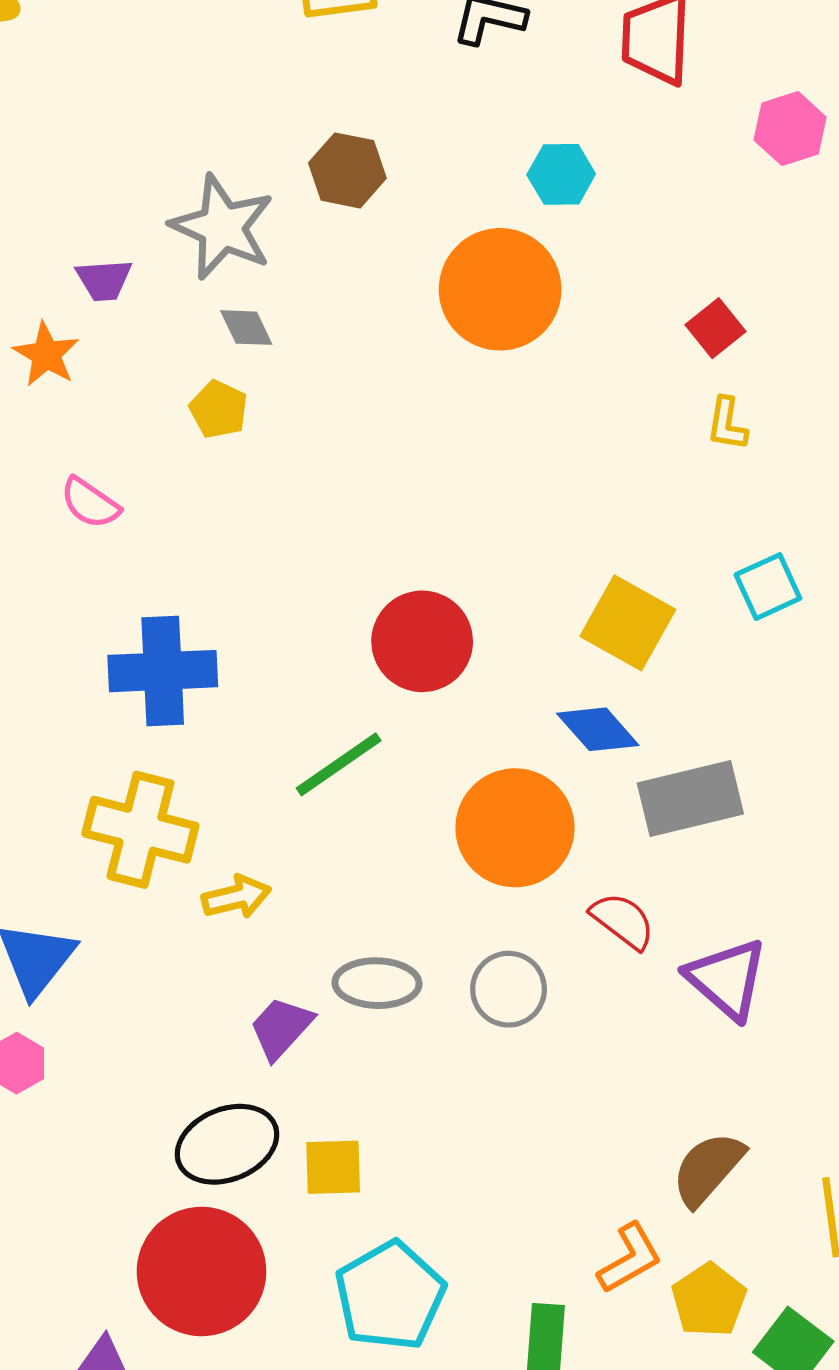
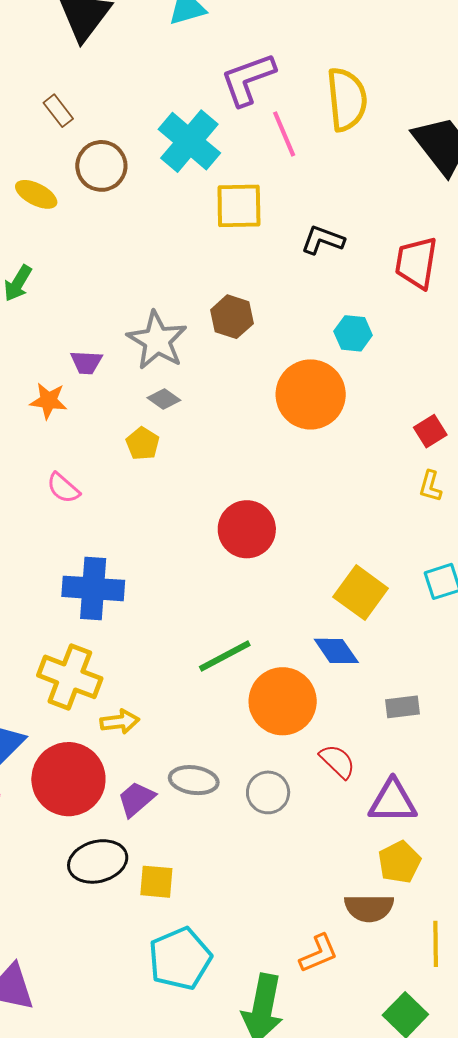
gray diamond: (246, 328) -> (164, 399), turned -36
orange star: (46, 354) -> (48, 401), turned -30
red circle: (422, 641) -> (247, 529), moved
green line: (339, 764) -> (225, 656), moved
gray rectangle: (690, 799) -> (402, 707), moved, size x0.6
purple triangle: (727, 979) -> (393, 801), turned -48
brown semicircle: (708, 1169) -> (369, 908), turned -138
red circle: (202, 1271) -> (68, 779), moved
yellow pentagon: (709, 1300) -> (399, 862), moved

